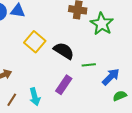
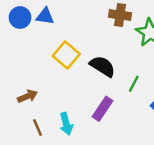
green line: (89, 65) -> (134, 84), turned -56
brown line: (12, 100) -> (38, 128), turned -56

